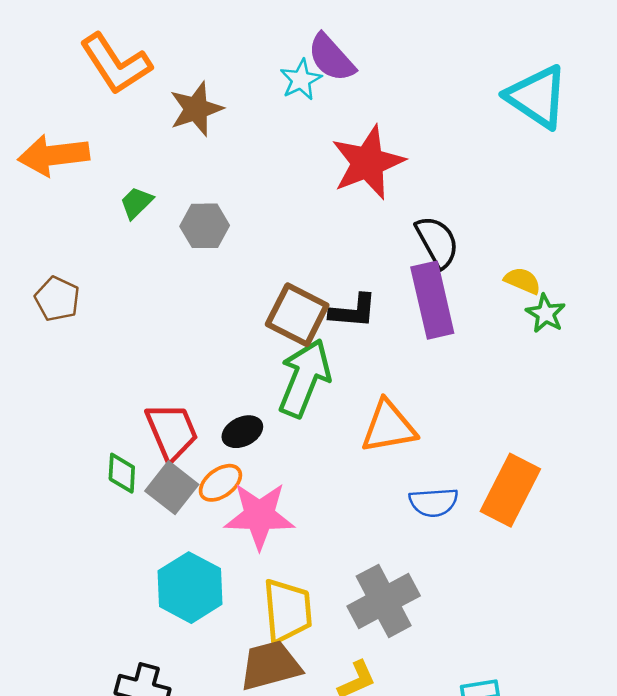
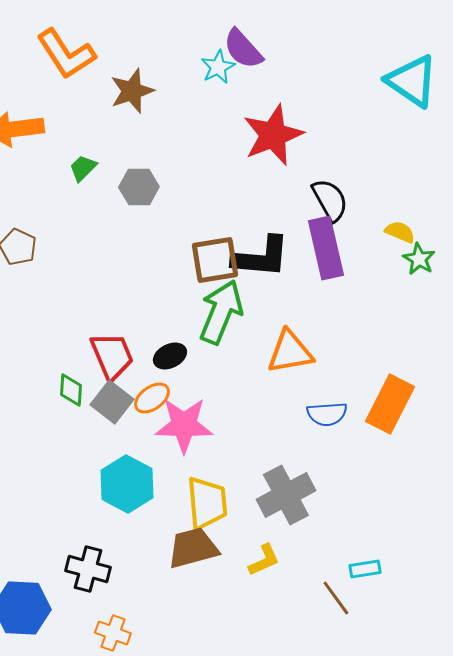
black L-shape: (353, 311) -> (261, 257), size x1.5
brown square: (297, 315) -> (215, 260), turned -36

